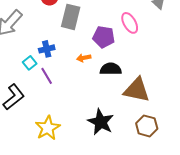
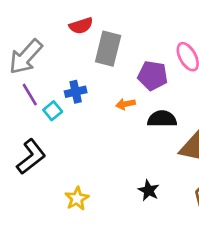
purple line: (47, 76) -> (30, 95), moved
black star: (101, 122) -> (149, 190), size x0.6
yellow star: (48, 128) -> (77, 199), size x0.7

